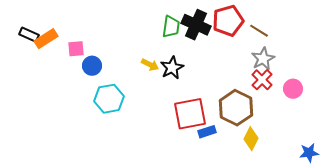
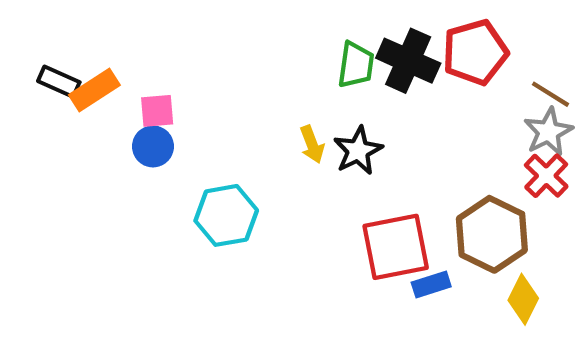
brown line: (259, 31) -> (550, 94), moved
yellow arrow: (150, 65) -> (312, 144), turned 42
blue circle: (92, 66) -> (153, 146), moved

